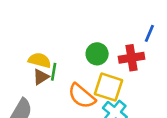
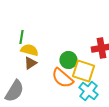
green circle: (97, 54) -> (68, 60), moved
green line: (54, 72) -> (21, 37), moved

